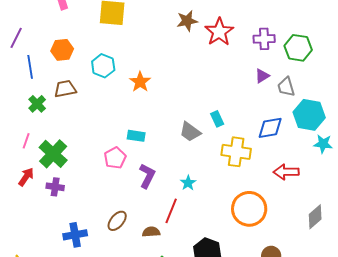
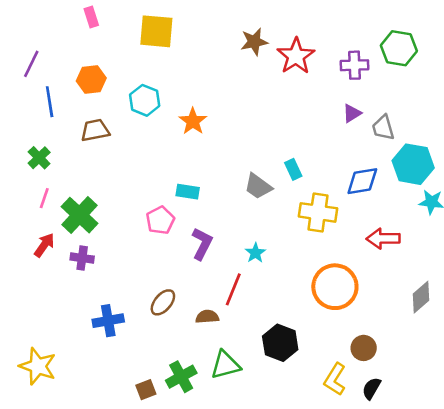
green hexagon: (298, 48) -> (399, 48), moved
green cross: (37, 104) -> (39, 158), moved

